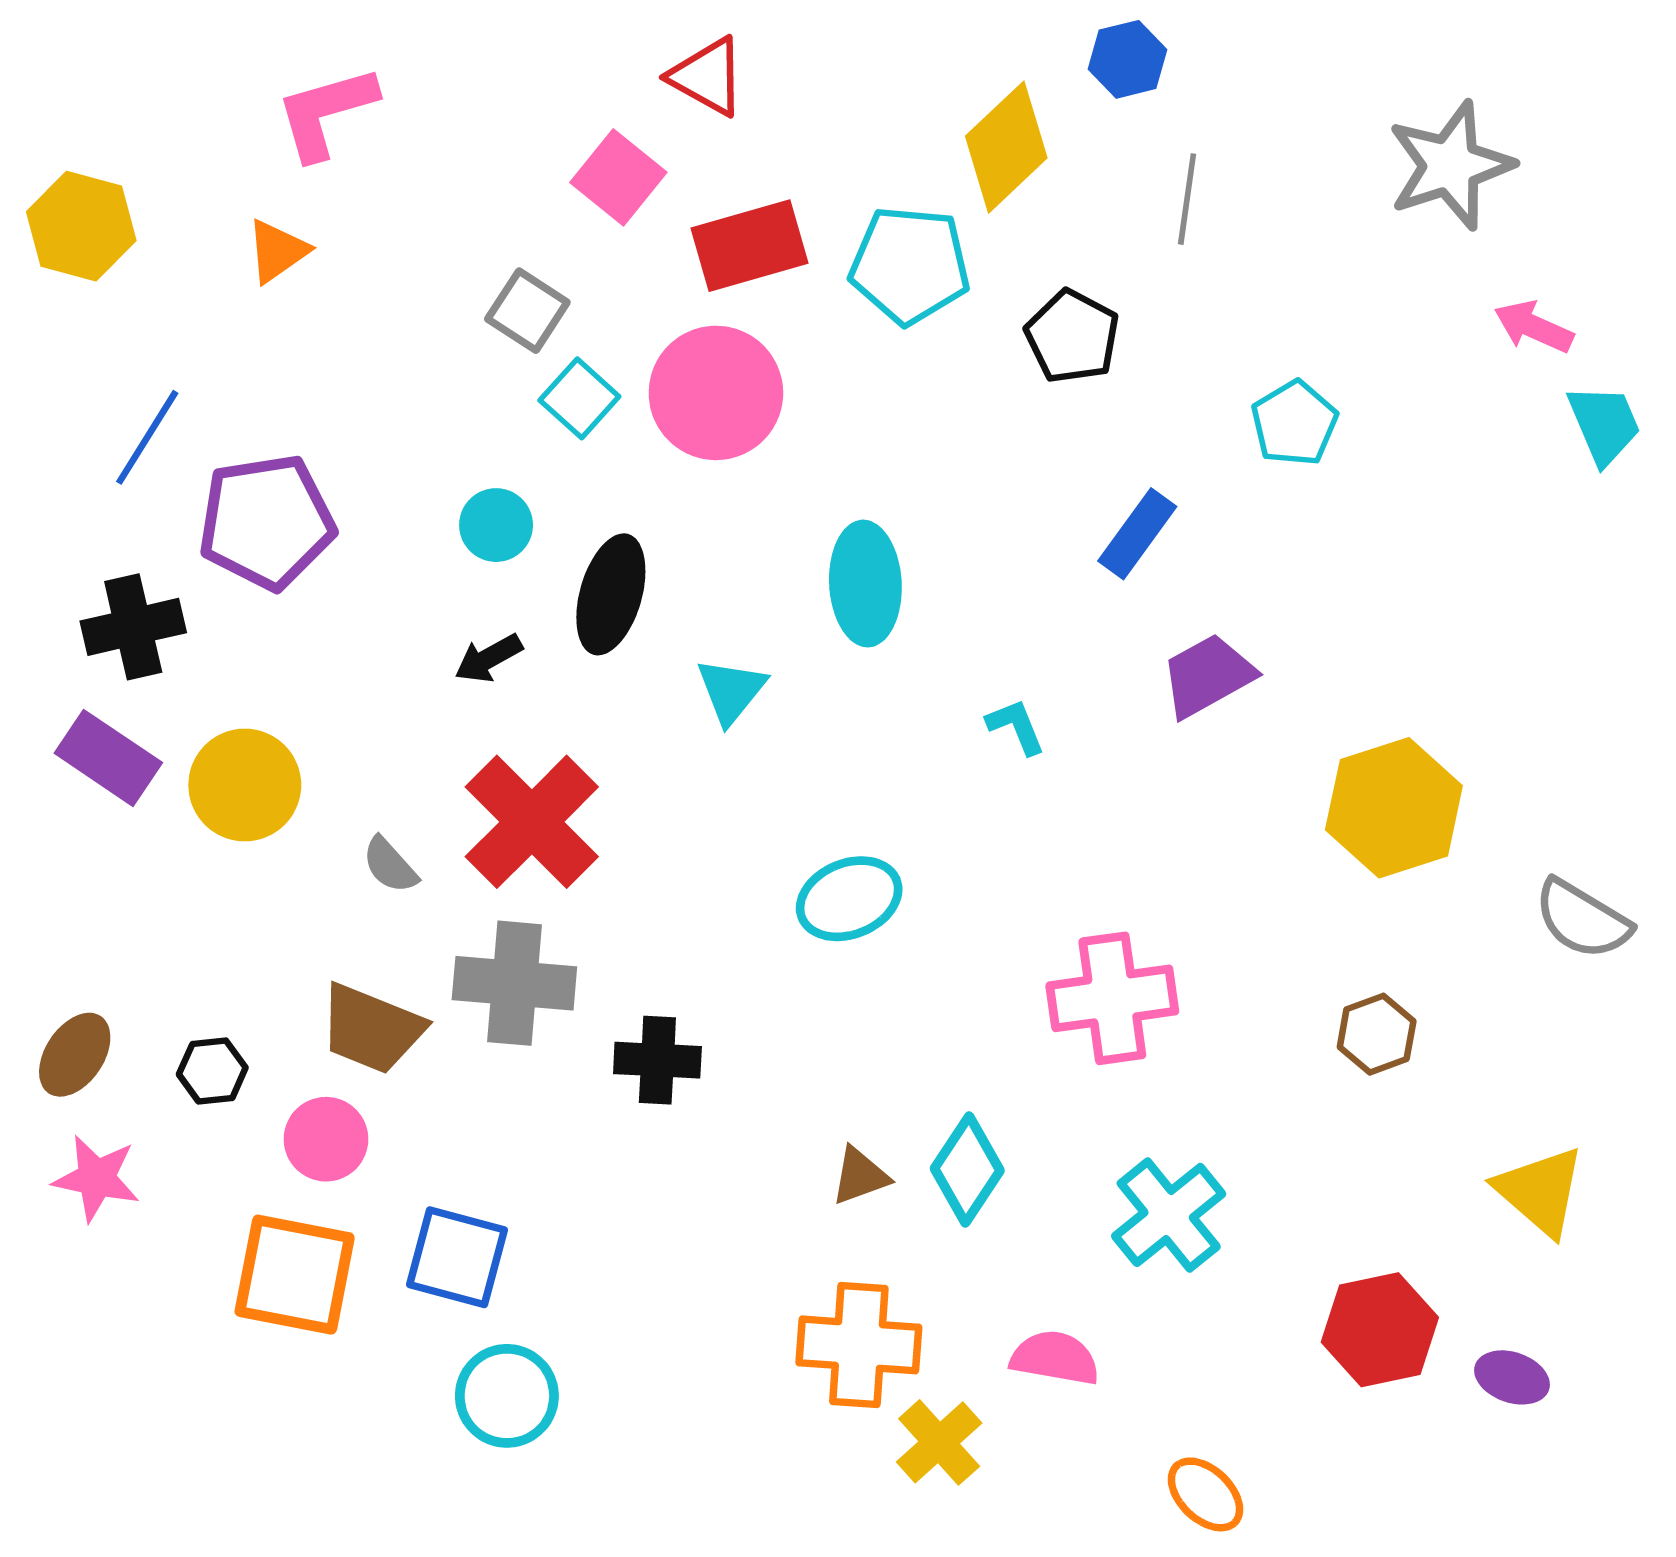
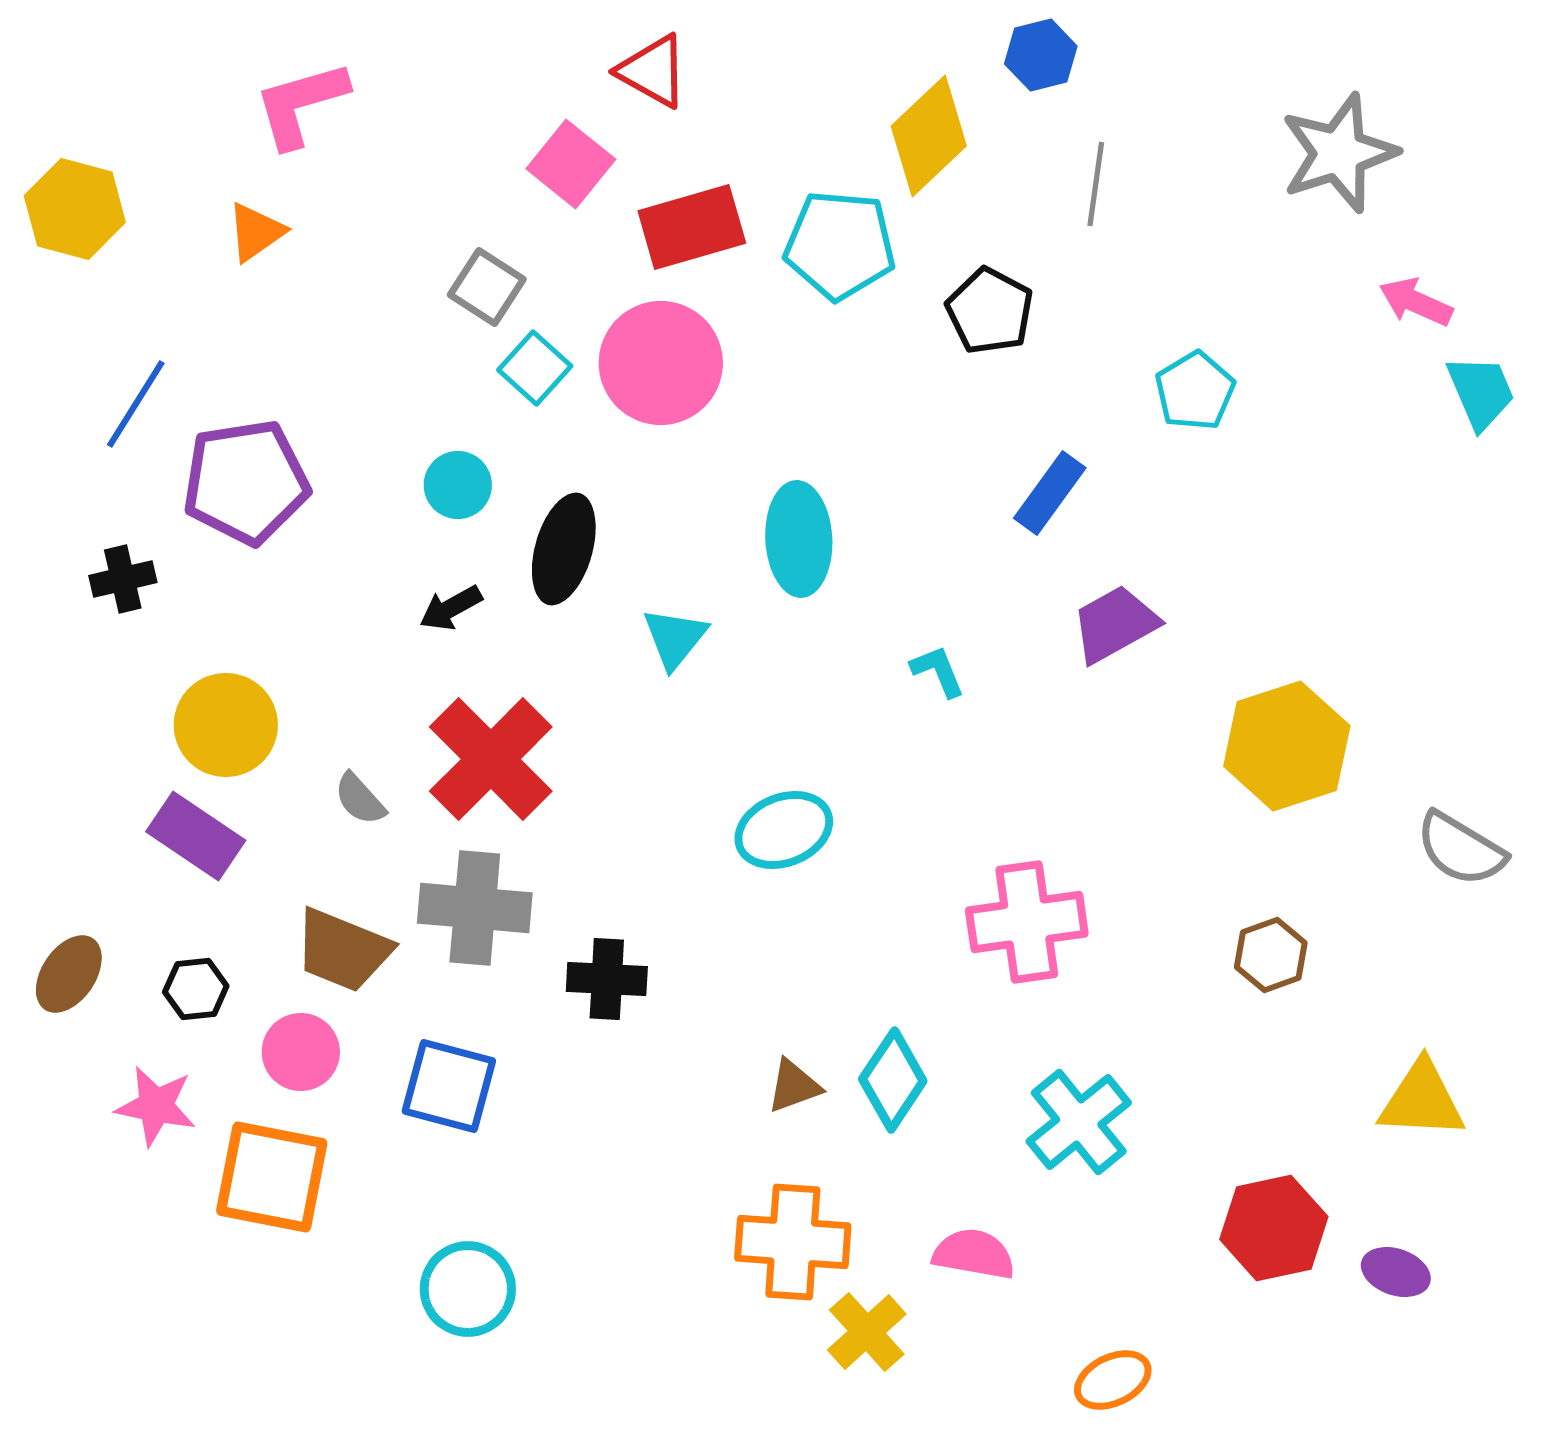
black cross: (133, 627) -> (123, 579), size x0.7
purple rectangle: (108, 758) -> (196, 836), moved
pink star: (96, 1178) -> (156, 1106), moved
yellow triangle: (1540, 1191) -> (1422, 1100), turned -38
blue square: (457, 1257) -> (449, 1086), moved
orange ellipse: (1205, 1494) -> (1113, 1380), turned -70

